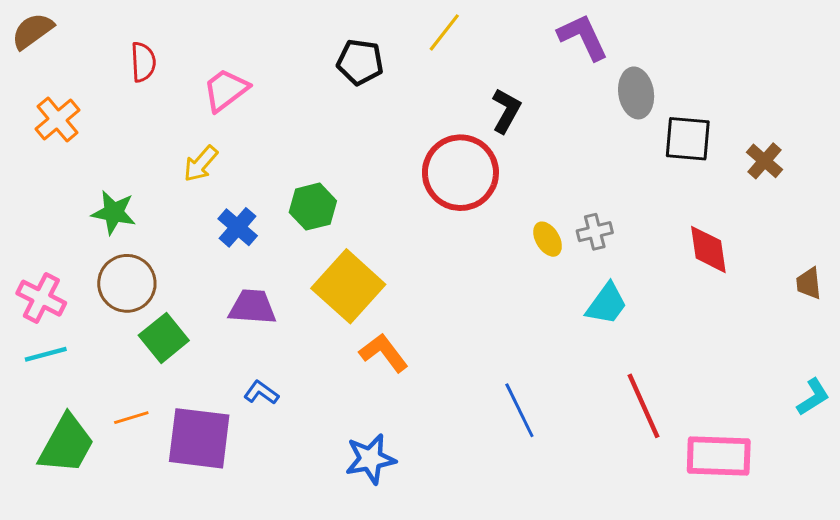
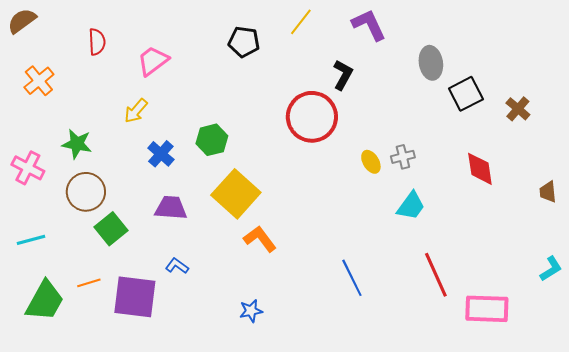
purple L-shape: (583, 37) -> (369, 25), moved
black square: (688, 139) -> (466, 94), turned -32
pink cross: (41, 298) -> (28, 168), moved
blue star: (370, 459) -> (251, 311), size x0.7

